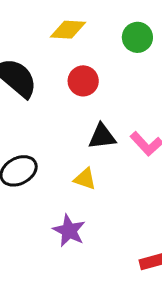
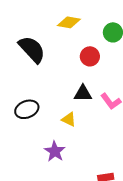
red circle: (83, 81) -> (90, 56), moved

